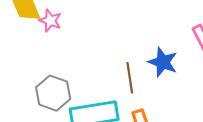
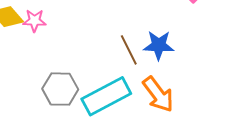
blue star: (163, 62) -> (159, 45), moved

